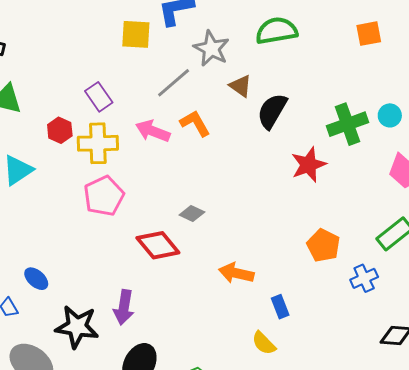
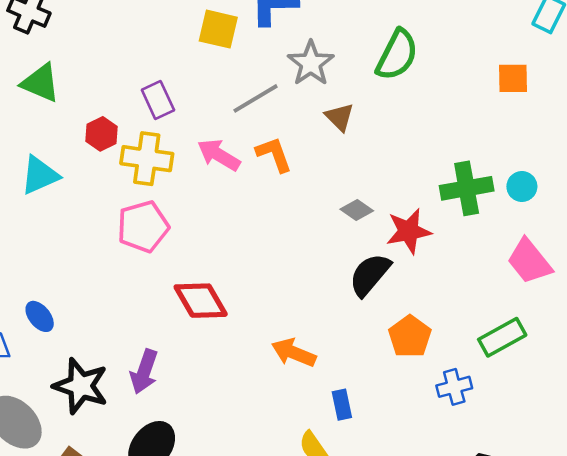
green semicircle: (277, 31) -> (397, 55), turned 117
black semicircle: (272, 111) -> (370, 275), moved
gray diamond: (192, 213) -> (357, 210), moved

